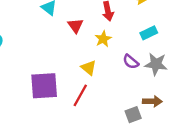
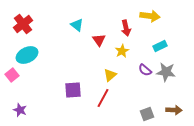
yellow triangle: (89, 68) -> (110, 75), turned 40
purple square: (44, 86) -> (73, 90), size x0.7
brown arrow: (152, 101) -> (174, 110), moved

